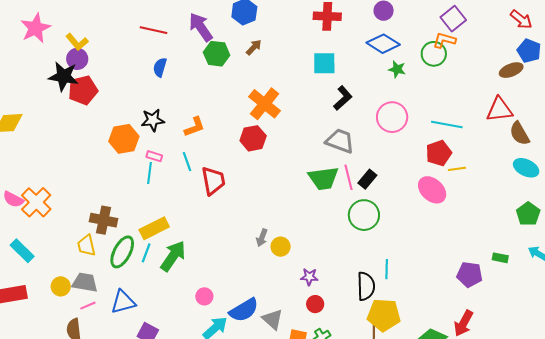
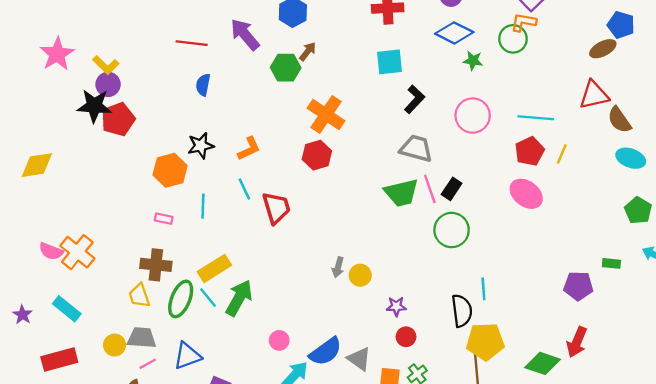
green hexagon: (217, 54) -> (286, 68), moved
pink rectangle: (154, 156) -> (164, 219), moved
yellow line: (457, 169) -> (562, 154), moved, turned -54
cyan line: (146, 253) -> (208, 297), turned -54

